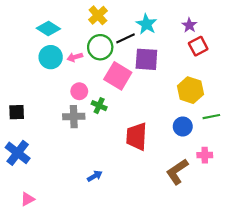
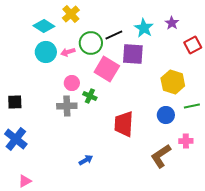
yellow cross: (98, 15) -> (71, 14), moved
cyan star: (146, 24) -> (144, 28), moved
red square: (198, 46) -> (193, 45), moved

